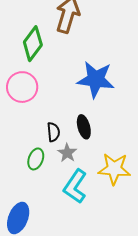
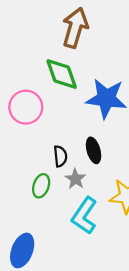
green diamond: (33, 44) -> (62, 74), moved, turned -56

